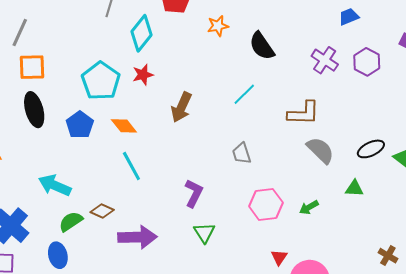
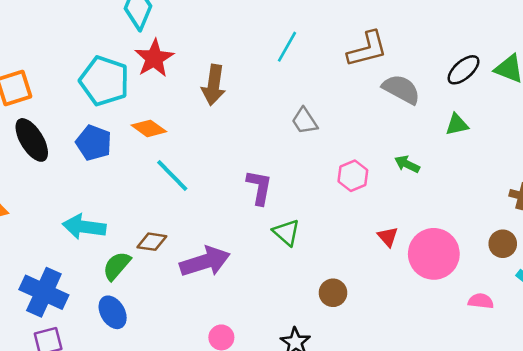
red star: (143, 75) -> (154, 58), size x1.4
pink hexagon: (266, 204) -> (353, 176), size x0.7
green arrow: (309, 207) -> (407, 164), turned 72

